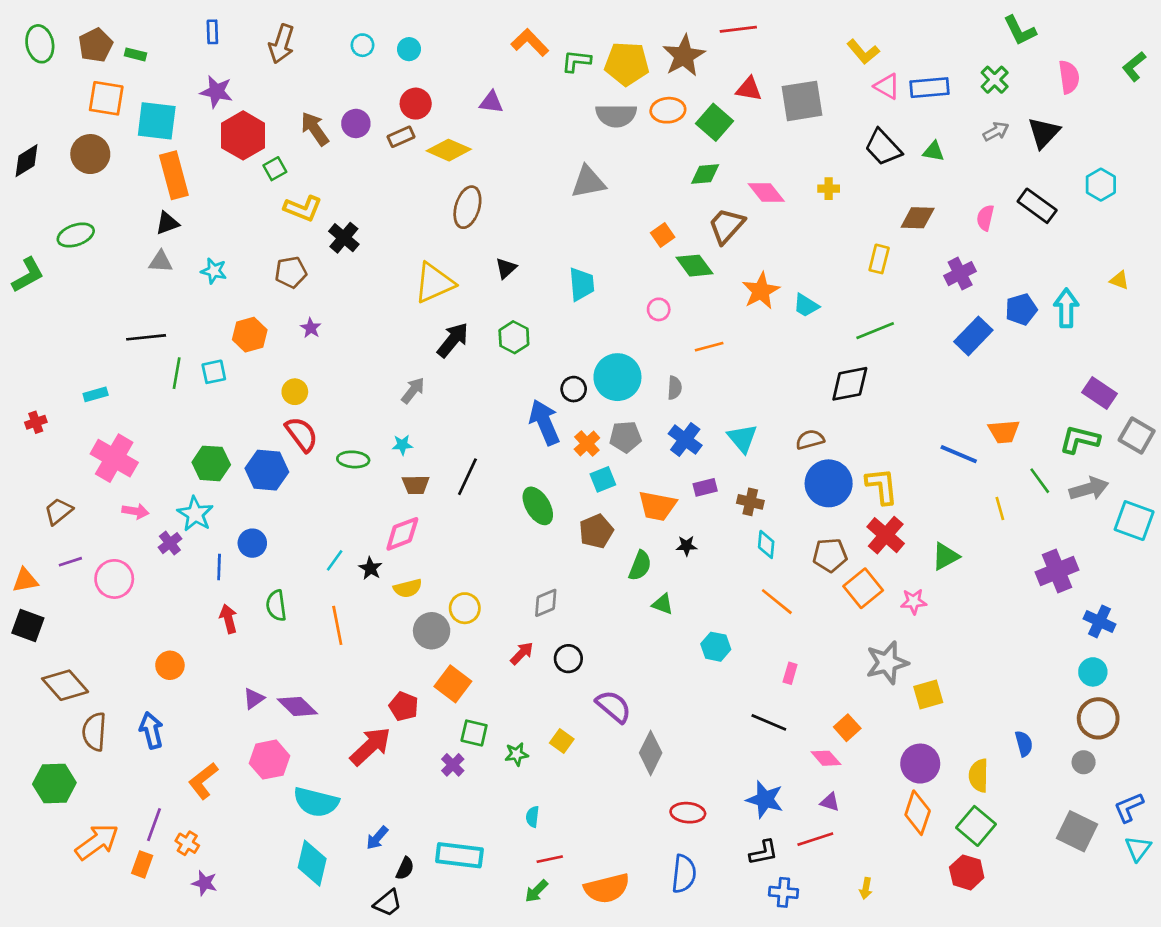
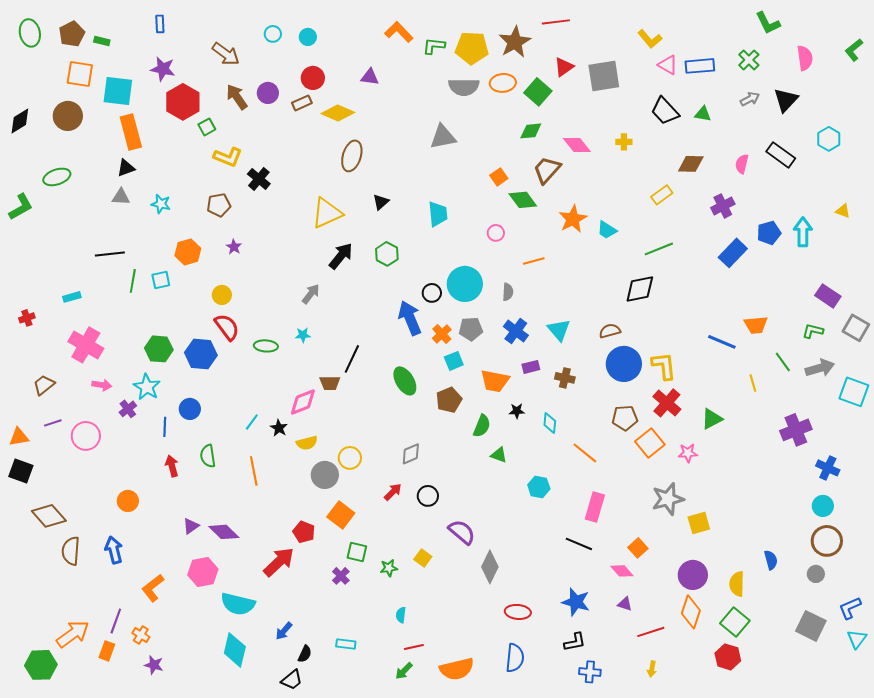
brown arrow: (282, 44) -> (226, 54), moved, turned -72
red triangle: (749, 89) -> (564, 67), turned -45
yellow rectangle: (879, 259) -> (662, 195), turned 40
green L-shape: (1080, 440) -> (813, 331), size x0.7
brown trapezoid: (416, 485) -> (330, 383), moved
cyan diamond: (766, 544) -> (550, 423), moved
pink rectangle: (790, 673) -> (595, 507), size x1.8
green hexagon: (54, 783) -> (41, 665), moved
red line: (815, 839) -> (651, 632), moved
cyan rectangle: (459, 855) -> (346, 644), size x0.6

